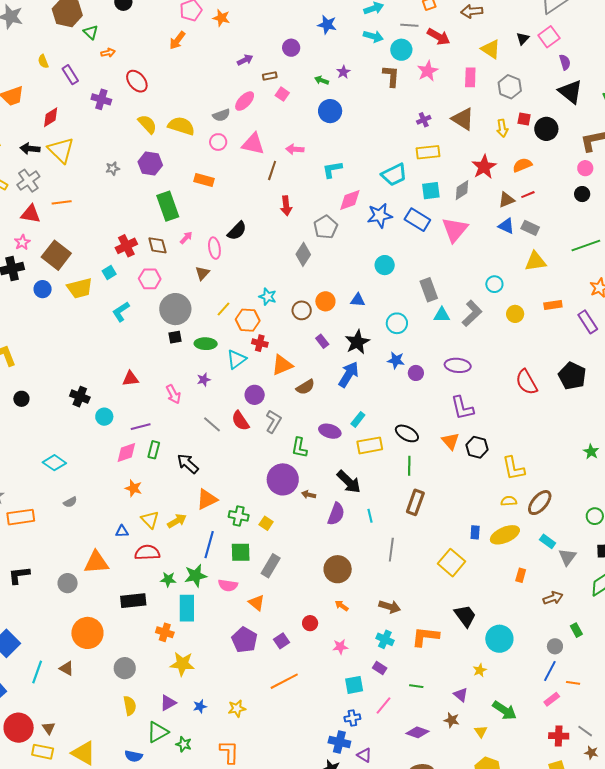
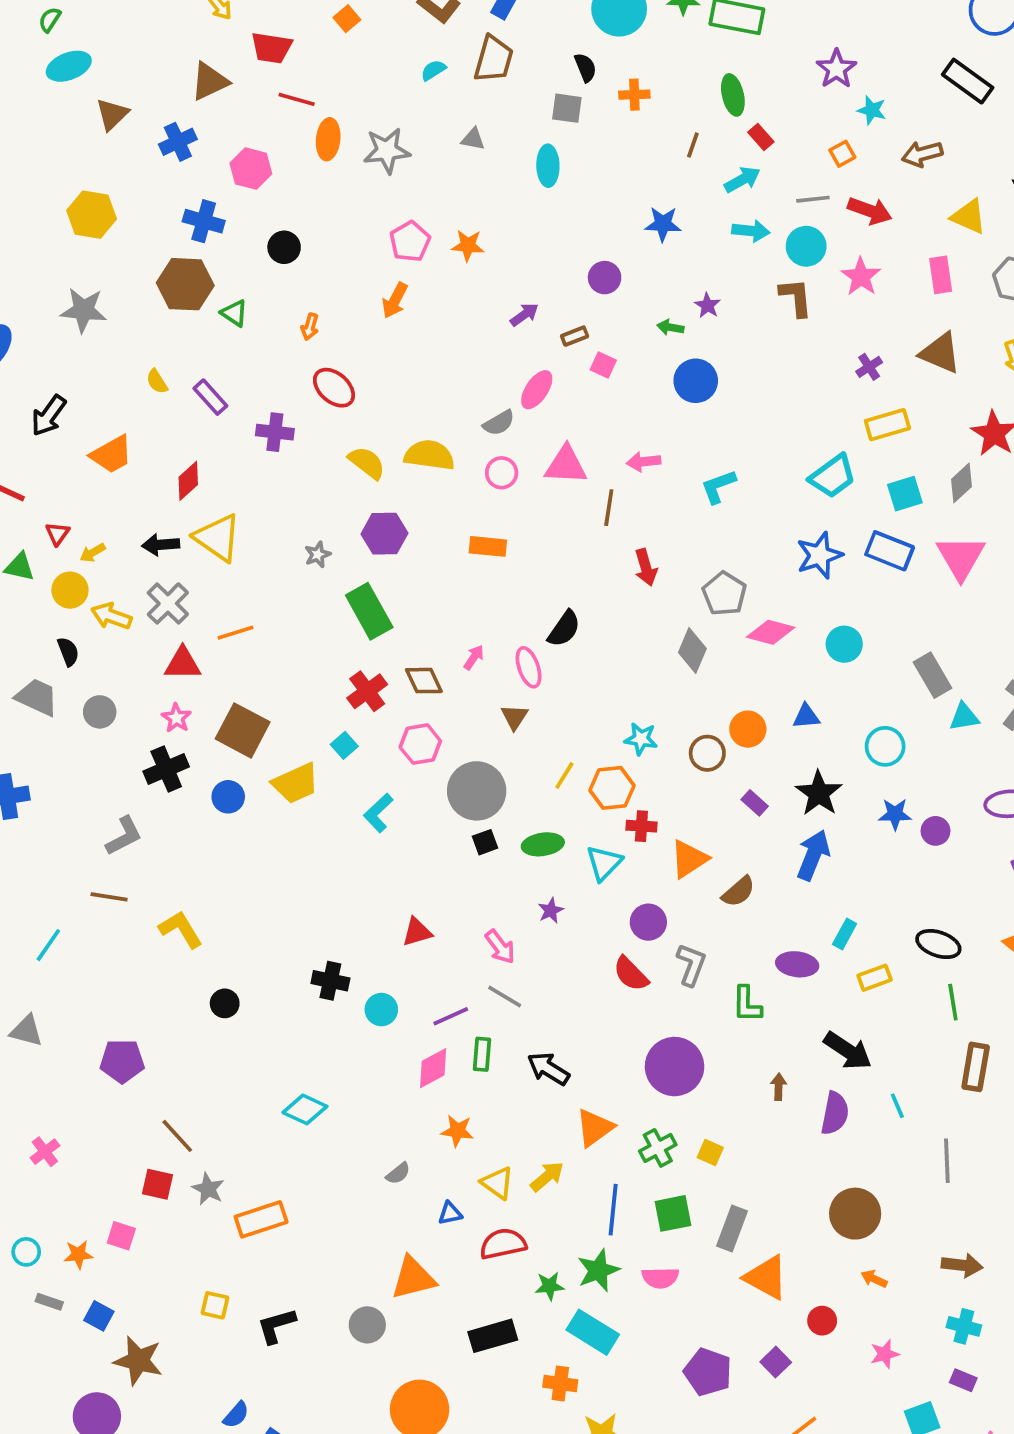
orange arrow: (108, 53) -> (310, 327), moved, turned 128
pink diamond: (350, 200) -> (771, 632), moved, turned 45
green rectangle: (168, 206) -> (369, 611), moved
gray line: (212, 424) -> (505, 996), moved
yellow rectangle: (370, 445) -> (875, 978), size x0.7
purple circle: (283, 479) -> (675, 1067), moved
brown arrow: (309, 495) -> (779, 1087), turned 88
gray semicircle: (70, 502) -> (398, 1173), moved
green cross: (239, 516) -> (658, 1148), turned -30
orange triangle: (257, 603) -> (766, 1277), moved, size x1.5
cyan rectangle: (187, 608) -> (593, 1332), turned -48

